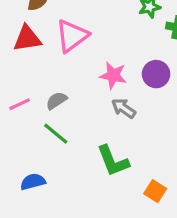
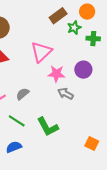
pink triangle: (72, 36) -> (41, 52), moved
green line: (56, 134) -> (17, 121), moved
green L-shape: (113, 161) -> (48, 127), moved

